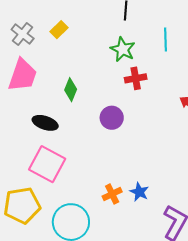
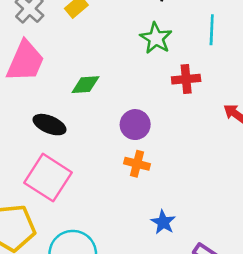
red cross: (136, 78) -> (186, 79), moved
green diamond: (71, 90) -> (85, 85), turned 60
orange cross: (112, 194) -> (137, 164), moved, turned 36

